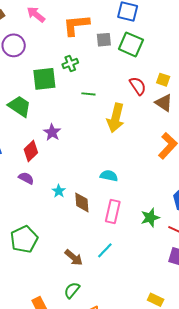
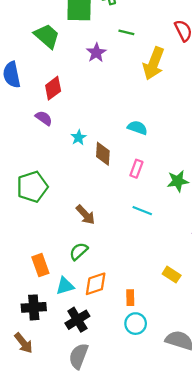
purple star: (52, 132) -> (96, 53), moved
pink rectangle: (113, 212) -> (136, 169), size x0.7
cyan line: (105, 250) -> (142, 211), moved, turned 60

